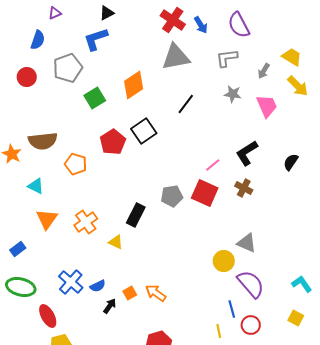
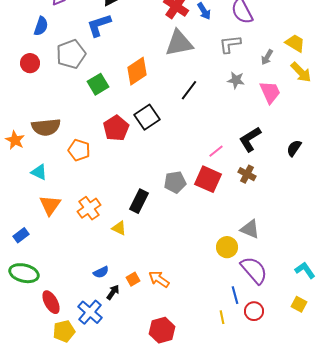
blue cross: (71, 282) -> (90, 312), moved

